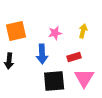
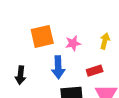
orange square: (16, 31) -> (42, 36), moved

